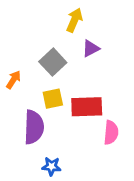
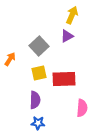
yellow arrow: (74, 20) -> (72, 15), moved
purple semicircle: (34, 127) -> (35, 100), moved, size x0.7
pink semicircle: (111, 133) -> (82, 108), moved

